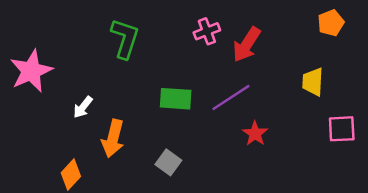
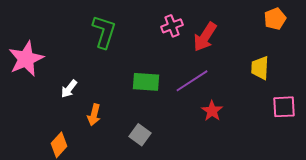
orange arrow: (113, 138) -> (94, 115), size x0.7

